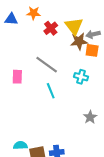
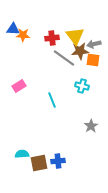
orange star: (33, 13) -> (23, 35), moved
red cross: (51, 28) -> (52, 38), turned 32
gray line: (47, 65) -> (64, 58), moved
pink rectangle: (17, 77) -> (19, 86), turned 56

